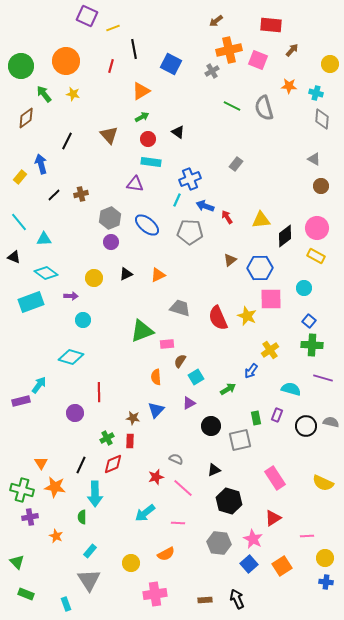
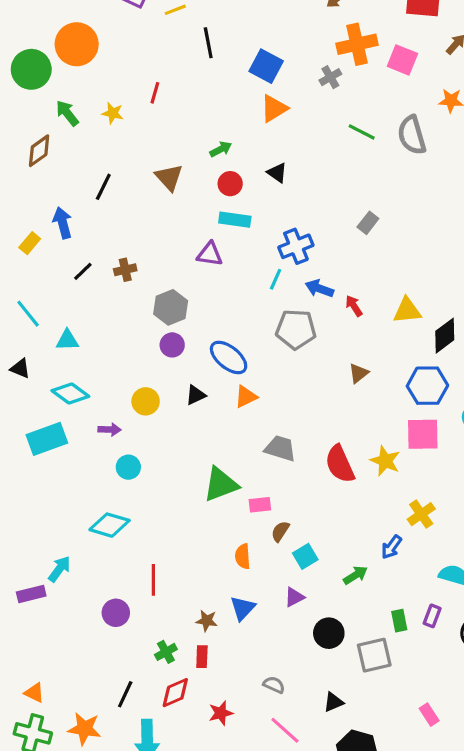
orange circle: (66, 61) -> (77, 44), moved
red line: (111, 66) -> (155, 93), moved
orange triangle: (141, 91) -> (274, 108), moved
blue ellipse: (147, 225) -> (229, 357), moved
blue hexagon: (260, 268) -> (427, 386), moved
orange triangle: (41, 463) -> (34, 693), moved, turned -32
red star: (156, 477) -> (221, 713), moved
pink rectangle: (275, 478) -> (429, 715), size x0.6

